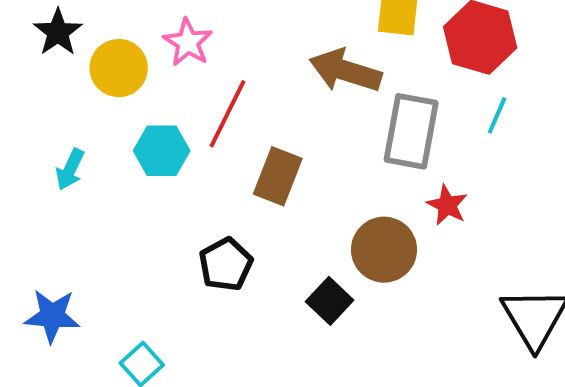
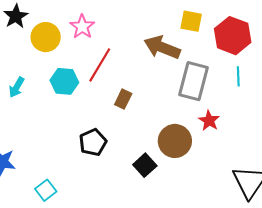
cyan line: (497, 115) -> (238, 76), turned -30
brown rectangle: (278, 176) -> (123, 99), size x0.7

